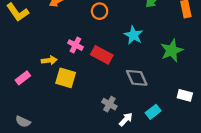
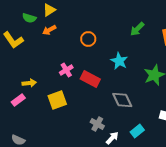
pink cross: (75, 45) -> (66, 70), turned 32
yellow arrow: (49, 60) -> (29, 83), moved
yellow square: (66, 78) -> (57, 100), turned -36

